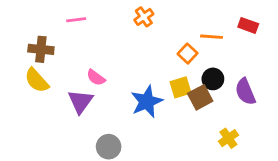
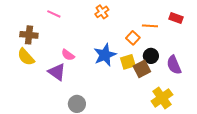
pink line: (76, 20) -> (54, 14), turned 32
purple triangle: (80, 102) -> (57, 72), turned -30
blue star: (147, 102) -> (105, 55), moved
yellow cross: (228, 138) -> (162, 98), size x1.5

